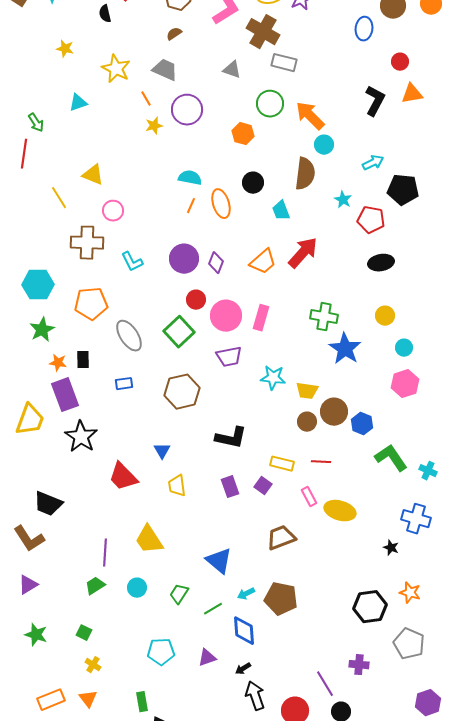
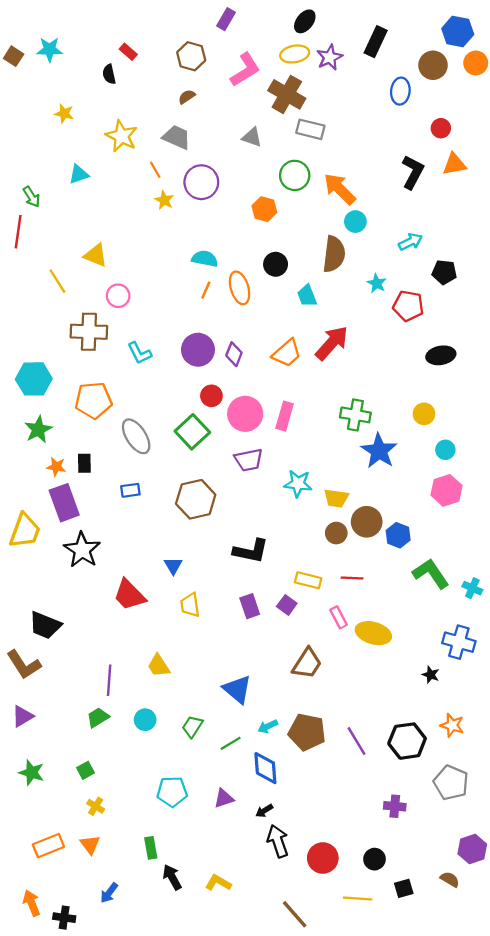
yellow star: (154, 126) -> (164, 200), turned -30
black pentagon: (403, 190) -> (444, 272), size x0.7
black ellipse: (381, 263) -> (441, 355), moved
brown trapezoid: (281, 538) -> (307, 663), turned 144
yellow trapezoid: (149, 540) -> (159, 666), size x0.7
green square: (84, 633) -> (86, 770), turned 35
purple line: (325, 684) -> (357, 741), moved

